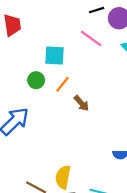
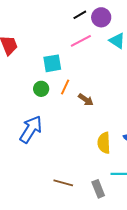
pink line: (91, 38) -> (81, 41), turned -50
yellow semicircle: (63, 177) -> (104, 143), moved

